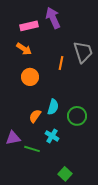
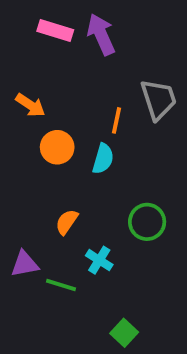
pink rectangle: (29, 26) -> (55, 31), moved, turned 30
orange arrow: (24, 49) -> (30, 105), moved
cyan semicircle: (53, 107) -> (103, 159), moved

